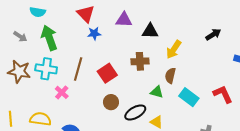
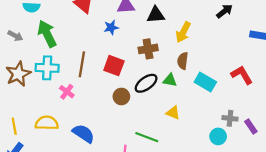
blue star: (94, 34) -> (111, 27), moved
brown star: (19, 72) -> (18, 74), turned -30
red square: (107, 73) -> (114, 66), turned -30
black ellipse: (135, 112) -> (146, 83), moved

